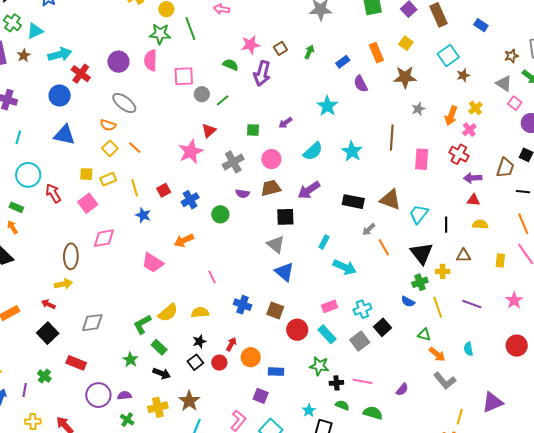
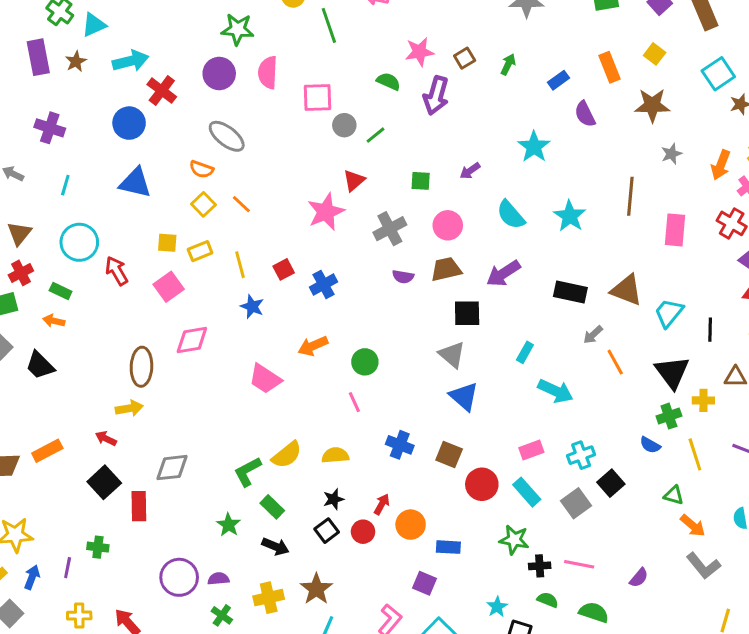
green star: (160, 34) -> (238, 29), moved
cyan semicircle: (313, 151) -> (511, 215), turned 90
green circle: (220, 214) -> (365, 362), moved
orange arrow: (12, 227) -> (54, 321), turned -48
red rectangle: (76, 363) -> (139, 506), moved, turned 66
green cross: (44, 376) -> (98, 547), turned -32

